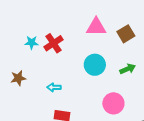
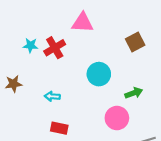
pink triangle: (96, 27) -> (83, 23), moved
green arrow: (128, 69) -> (134, 93), moved

